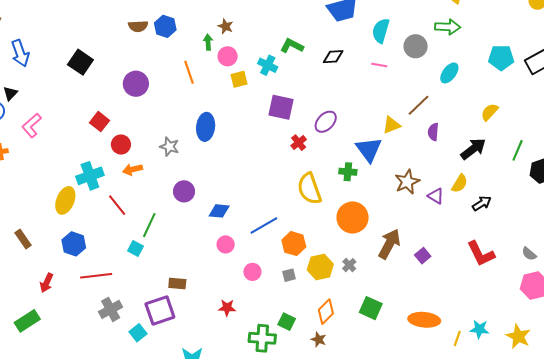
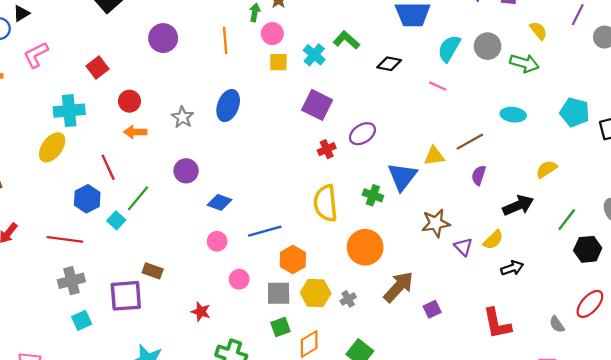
gray circle: (416, 46) -> (488, 46), moved
cyan ellipse: (449, 73) -> (513, 115), turned 45
red square: (100, 122) -> (98, 68), moved
cyan cross: (90, 176) -> (69, 111), moved
blue hexagon: (74, 244) -> (87, 199), moved
gray semicircle: (529, 254) -> (557, 324), moved
gray square: (289, 275) -> (279, 293), size x1.6
green square: (287, 322) -> (280, 327), moved, turned 30
cyan square: (138, 333) -> (82, 320), moved

